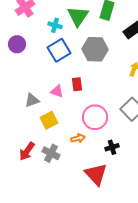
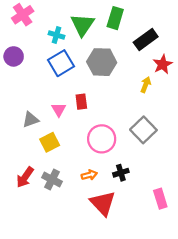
pink triangle: (57, 91) -> (59, 110), turned 40
orange arrow: (78, 138) -> (89, 175), moved

